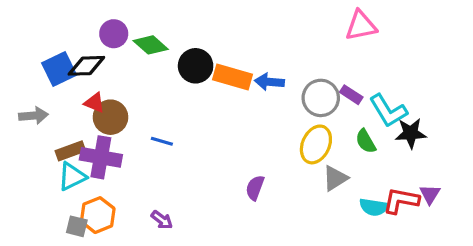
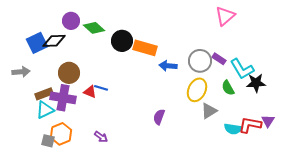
pink triangle: (361, 26) -> (225, 16), turned -30
blue arrow: (269, 82) -> (168, 66), moved
red triangle: (94, 103) -> (90, 92), moved

